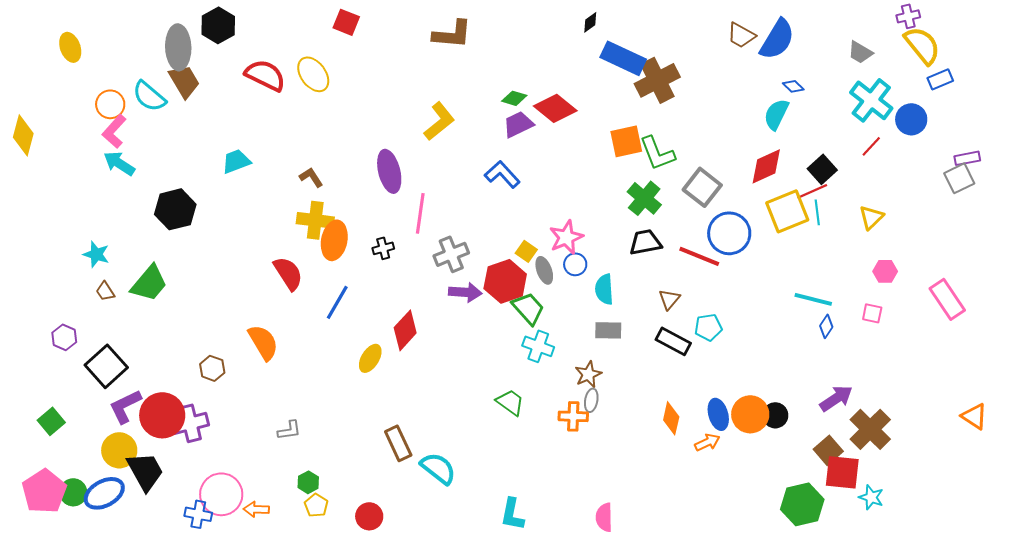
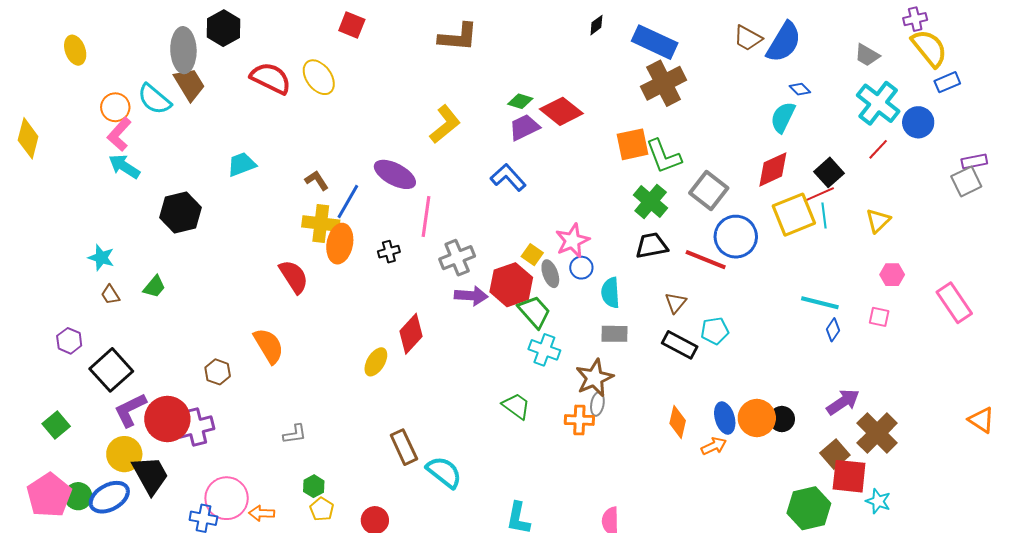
blue rectangle: (623, 58) -> (655, 42), moved
purple ellipse: (389, 171) -> (395, 174), turned -48
green trapezoid: (149, 283) -> (154, 287), size x0.6
blue line: (337, 302) -> (348, 201), moved
brown star: (588, 374) -> (594, 378), size x1.4

